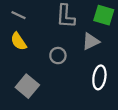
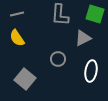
gray line: (19, 15) -> (17, 14), turned -40
gray circle: (58, 56) -> (58, 59), moved

